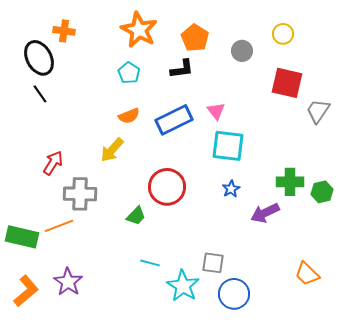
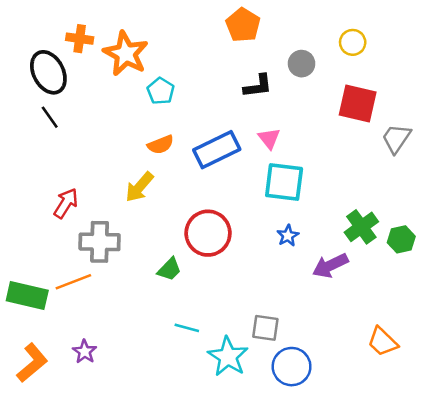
orange star: (139, 30) -> (126, 54), moved
orange pentagon: (195, 38) -> (243, 25), moved
black L-shape: (182, 69) -> (258, 86), moved
green cross: (290, 182) -> (361, 227), turned -36
purple star: (68, 282) -> (85, 352), size x0.7

